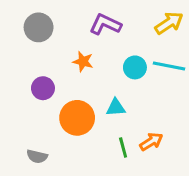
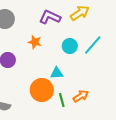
yellow arrow: (169, 23) -> (80, 13), moved
cyan line: (169, 66) -> (93, 45), turned -60
orange circle: (77, 118) -> (42, 90), moved

